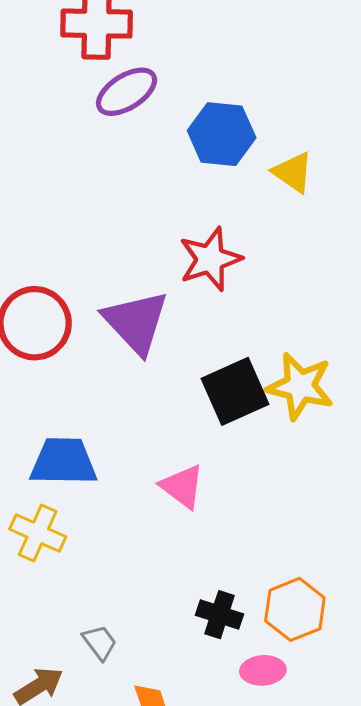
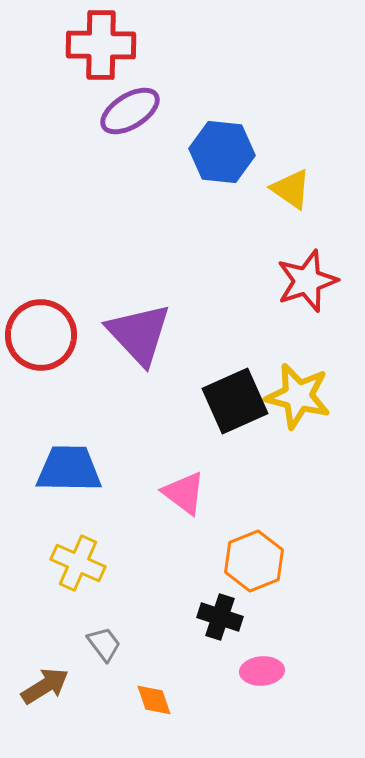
red star: (210, 259) -> (307, 281), moved
yellow cross: (38, 533) -> (78, 563), moved
orange hexagon: (295, 609) -> (254, 561), moved

